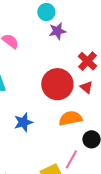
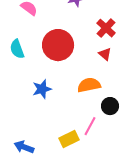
red circle: (57, 84) -> (58, 45), moved

